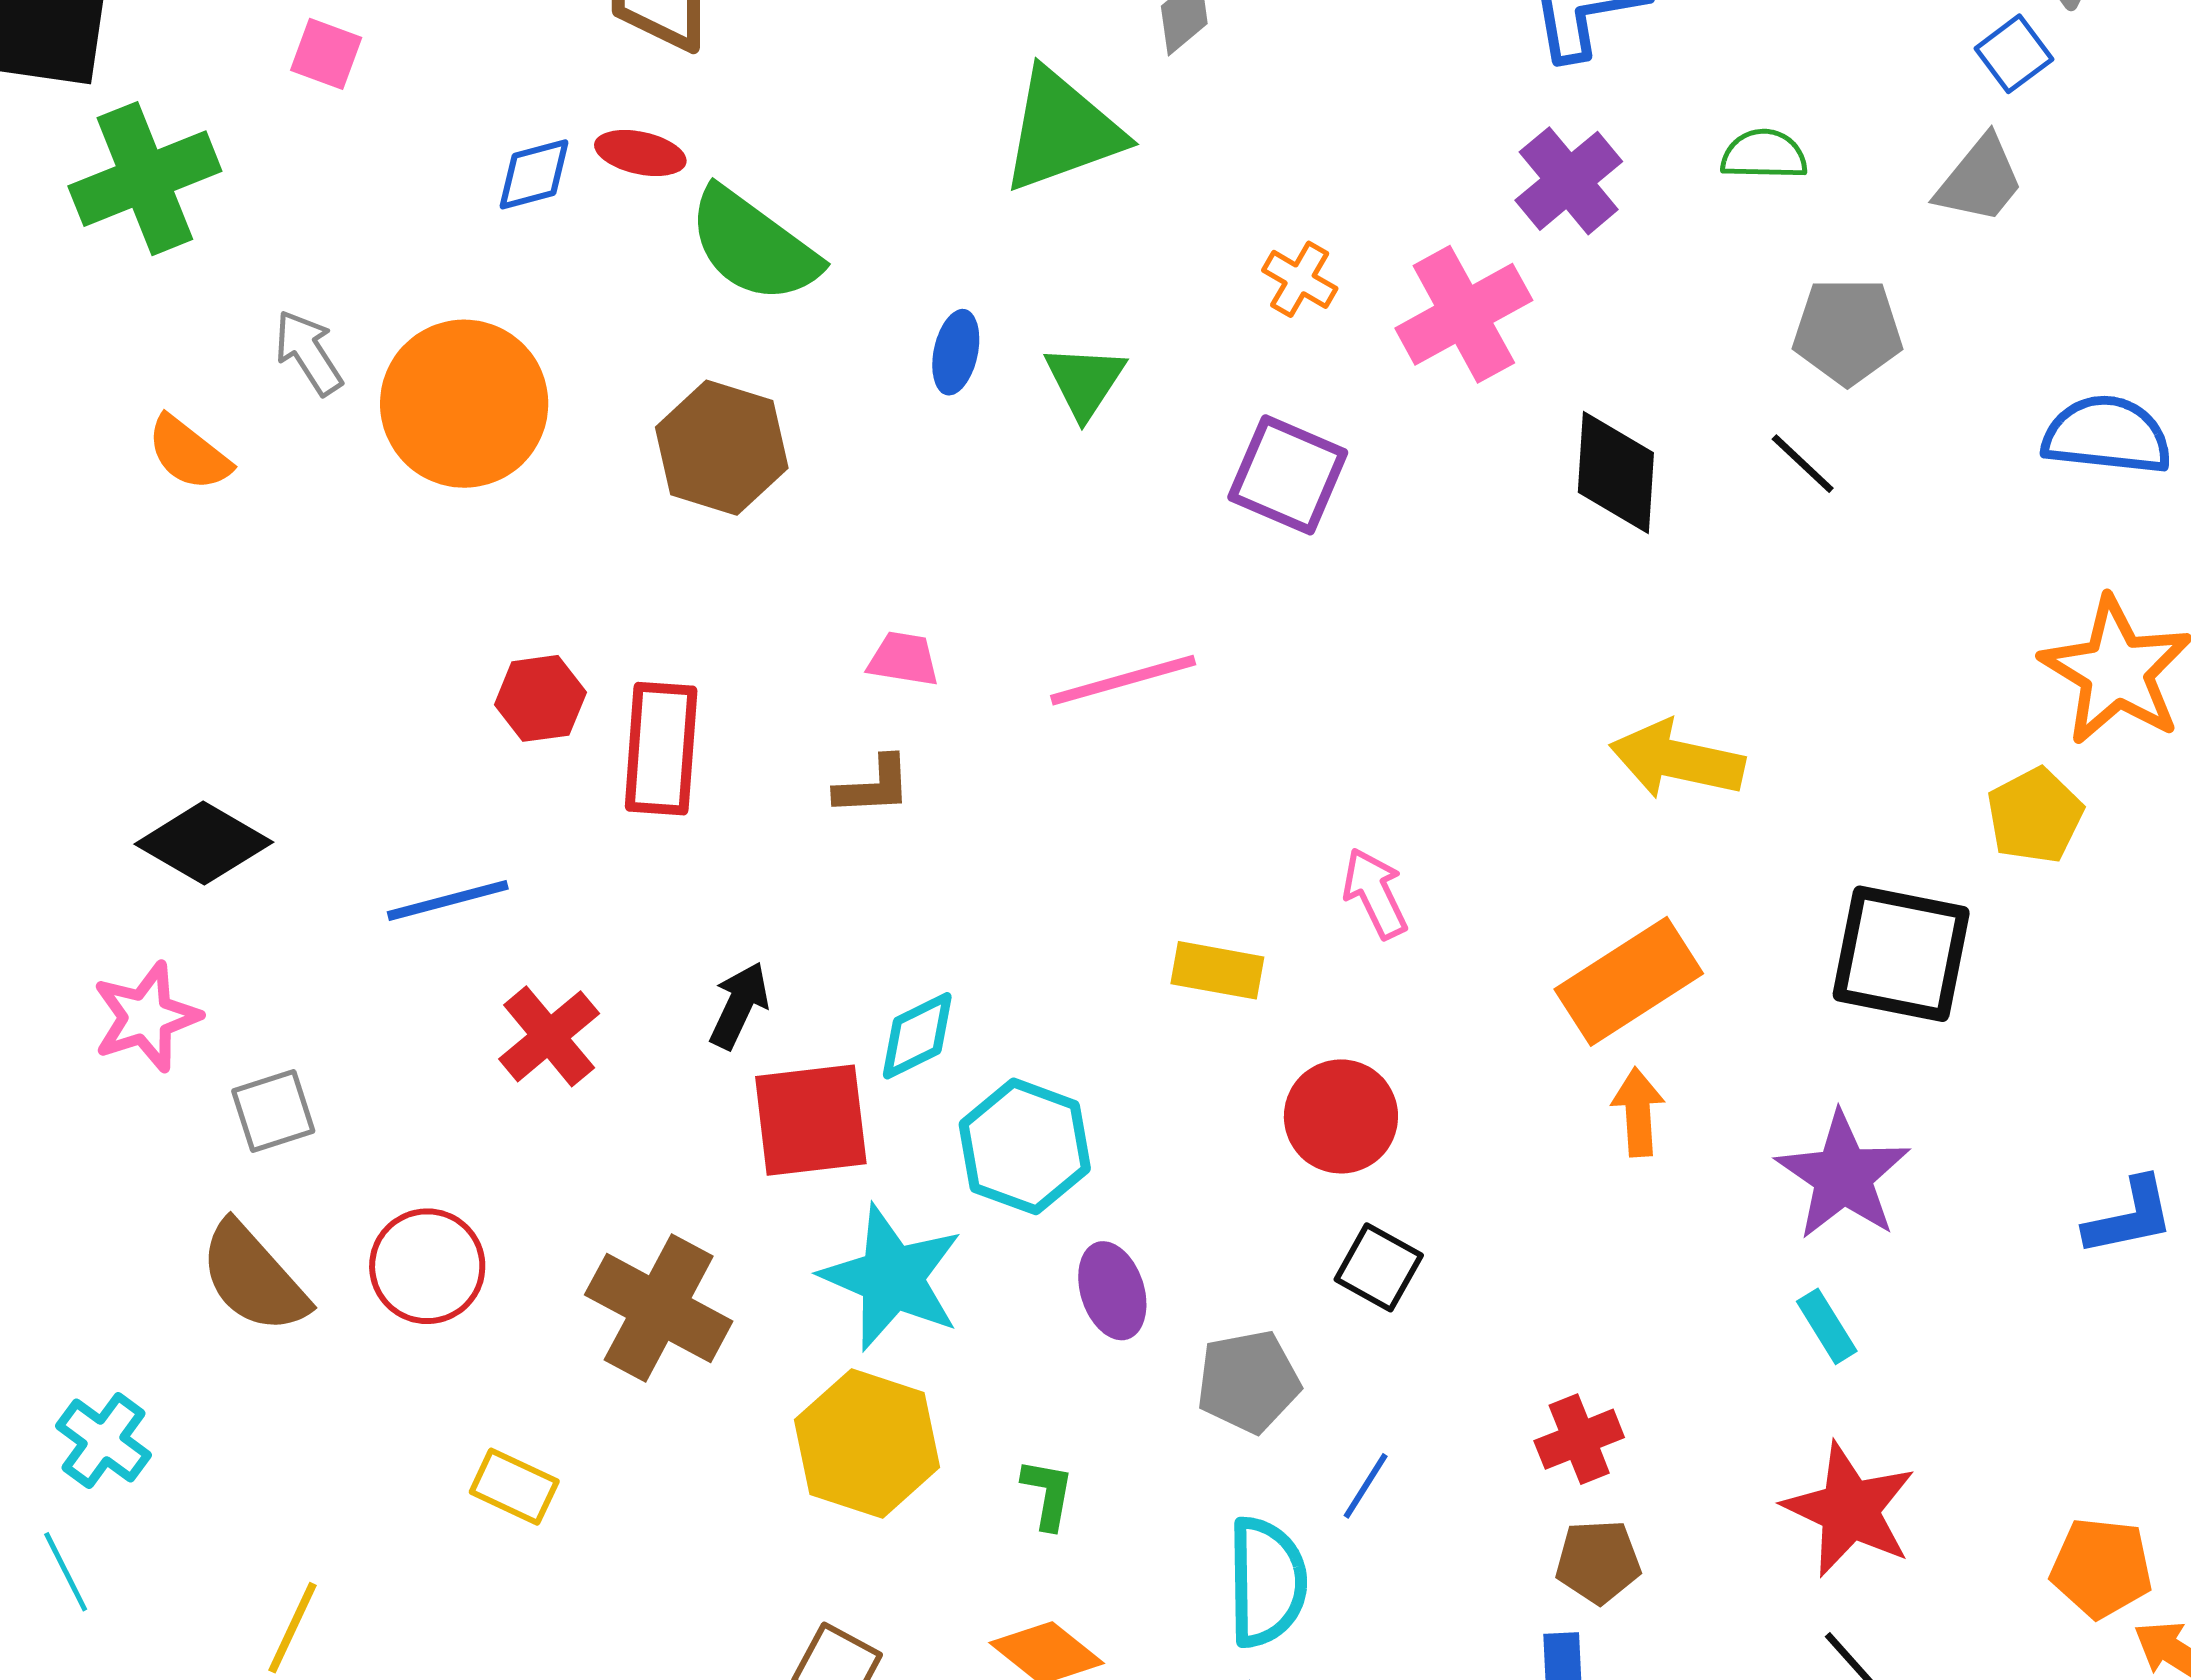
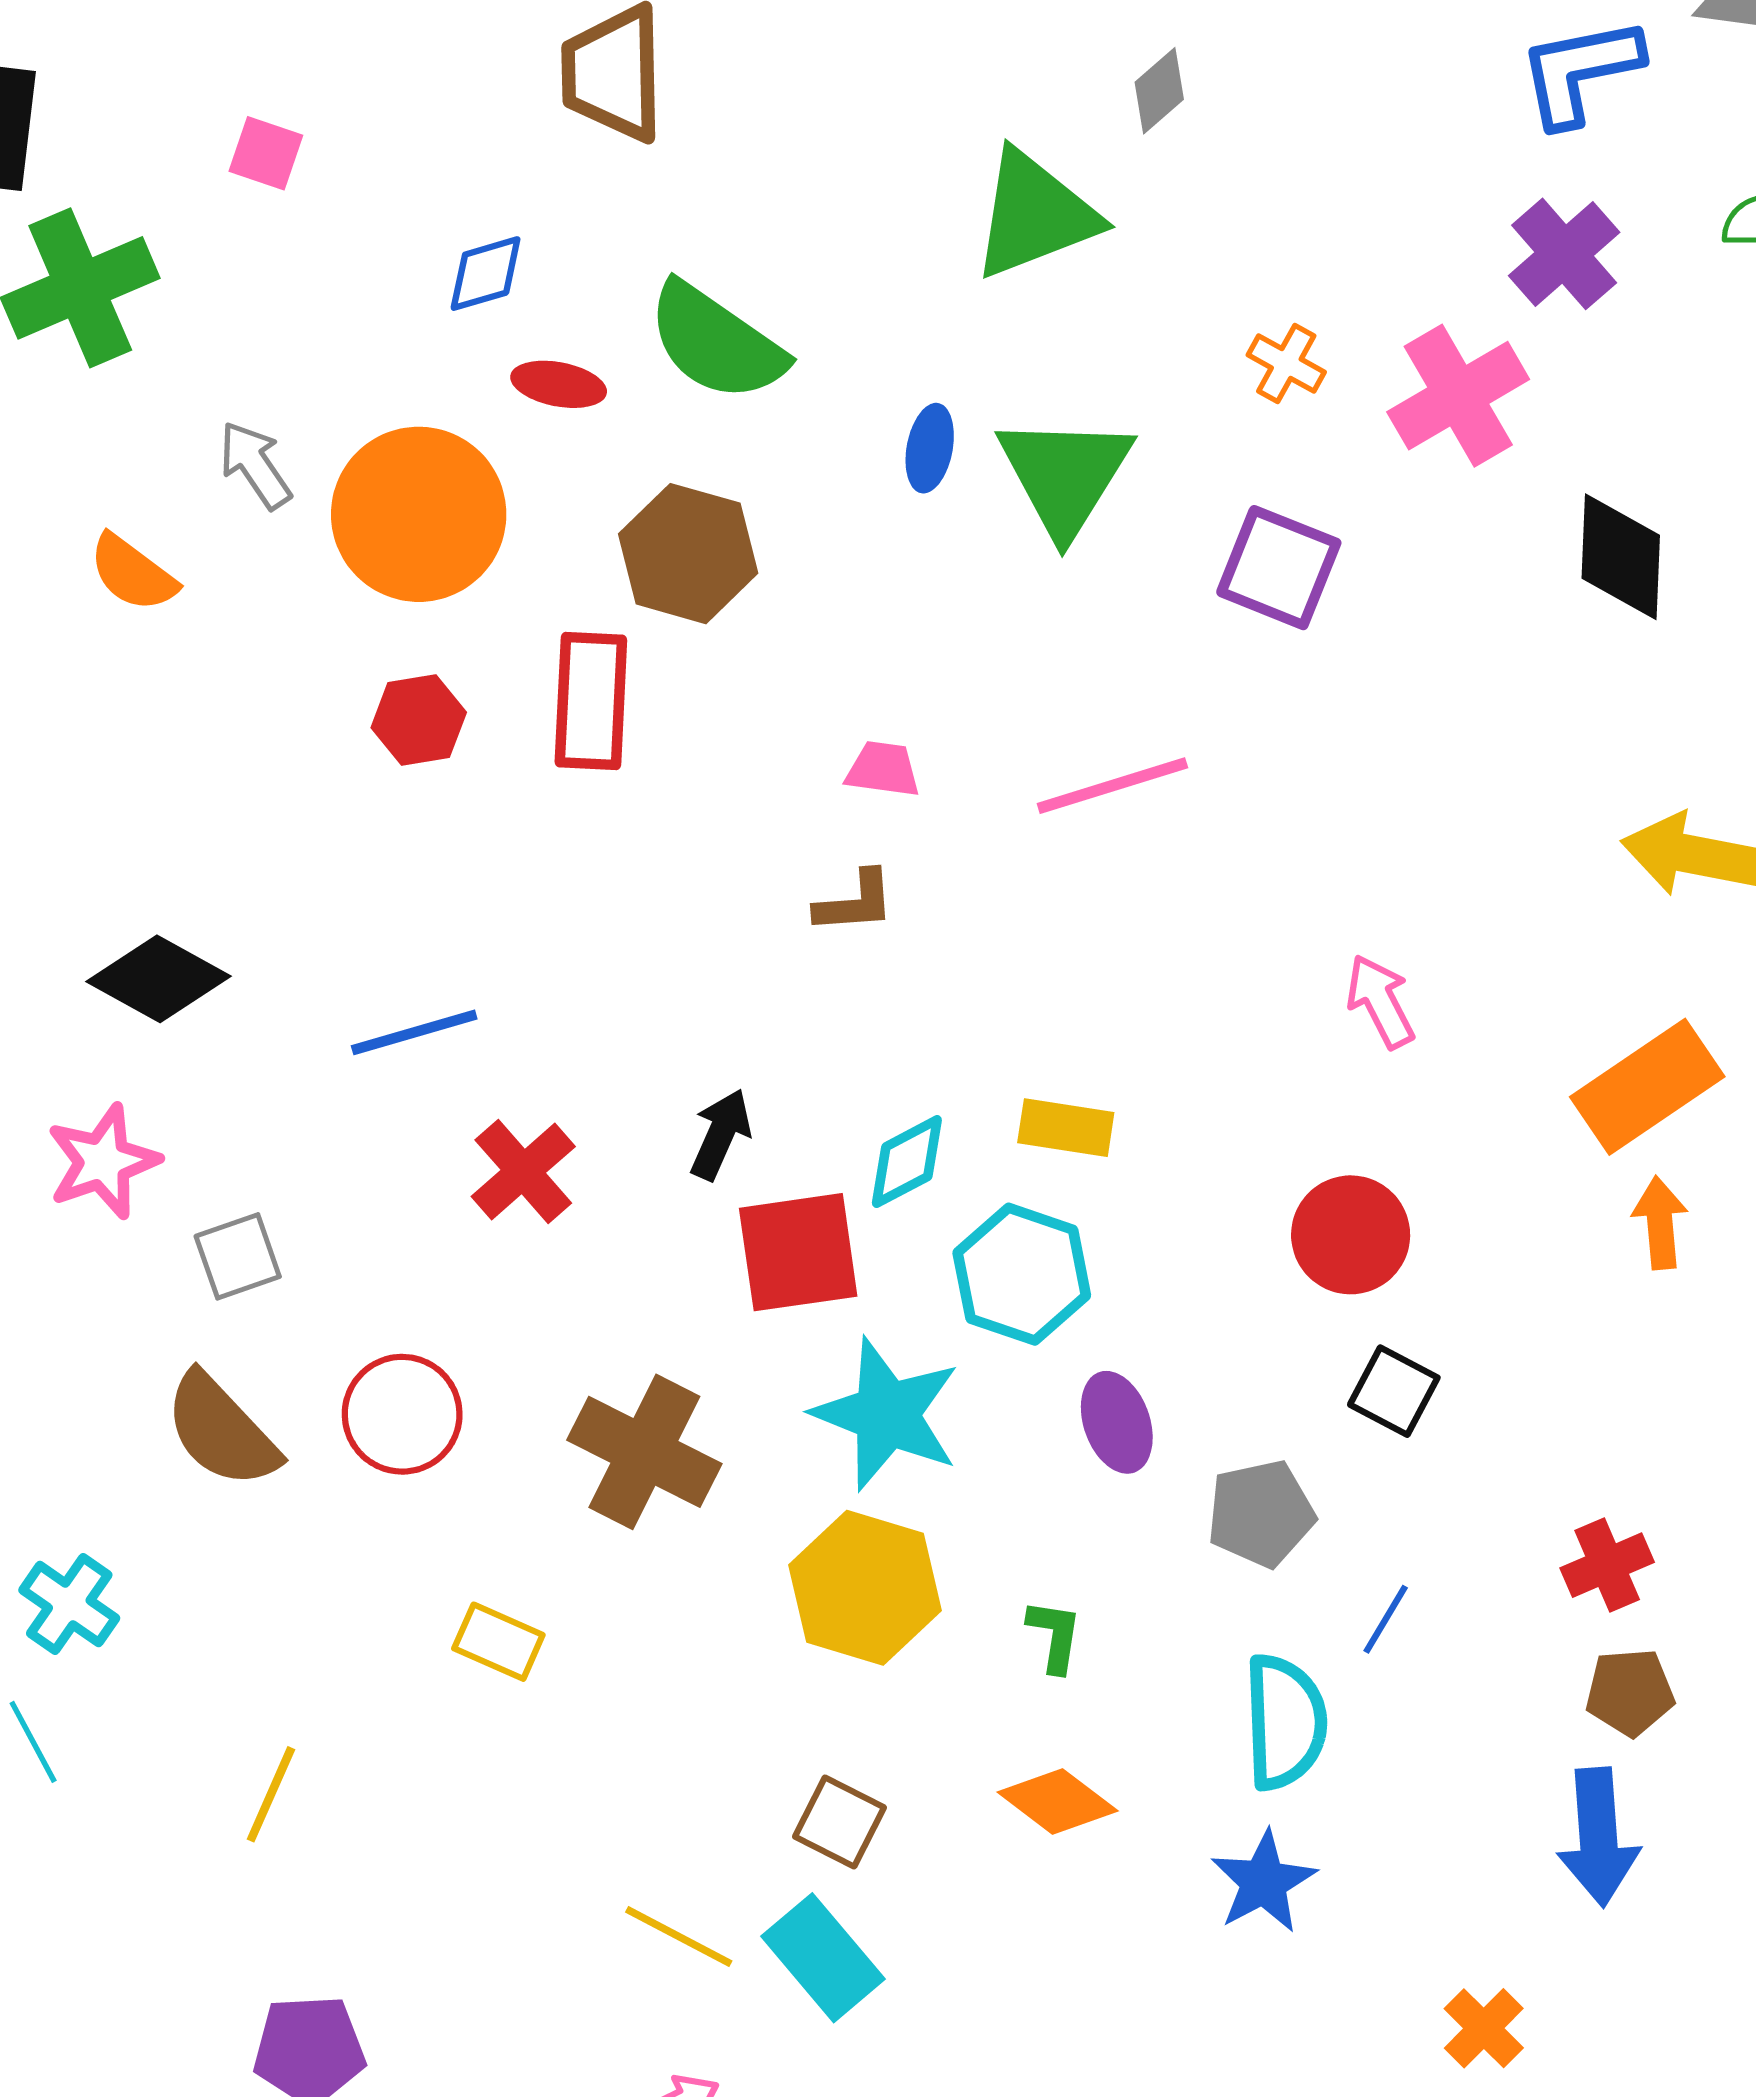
red ellipse: (640, 153) -> (559, 384), moved
green triangle: (1085, 381) -> (1065, 475), size x1.6
red hexagon: (540, 698) -> (419, 720), moved
red rectangle: (661, 749) -> (591, 701), moved
yellow rectangle: (1217, 970) -> (1066, 1128), moved

